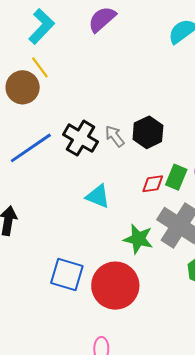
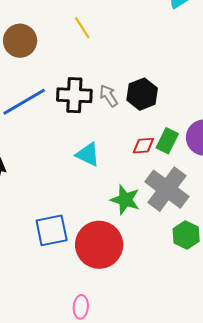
yellow line: (40, 67) -> (82, 28), moved
black cross: (80, 138) -> (74, 95), turned -32
blue square: (67, 274) -> (52, 230), turned -32

